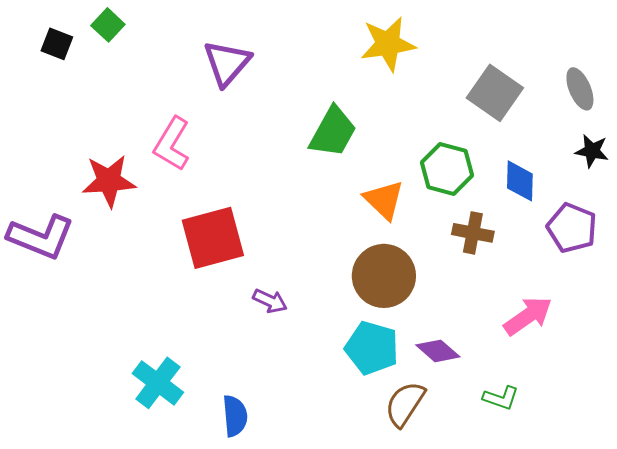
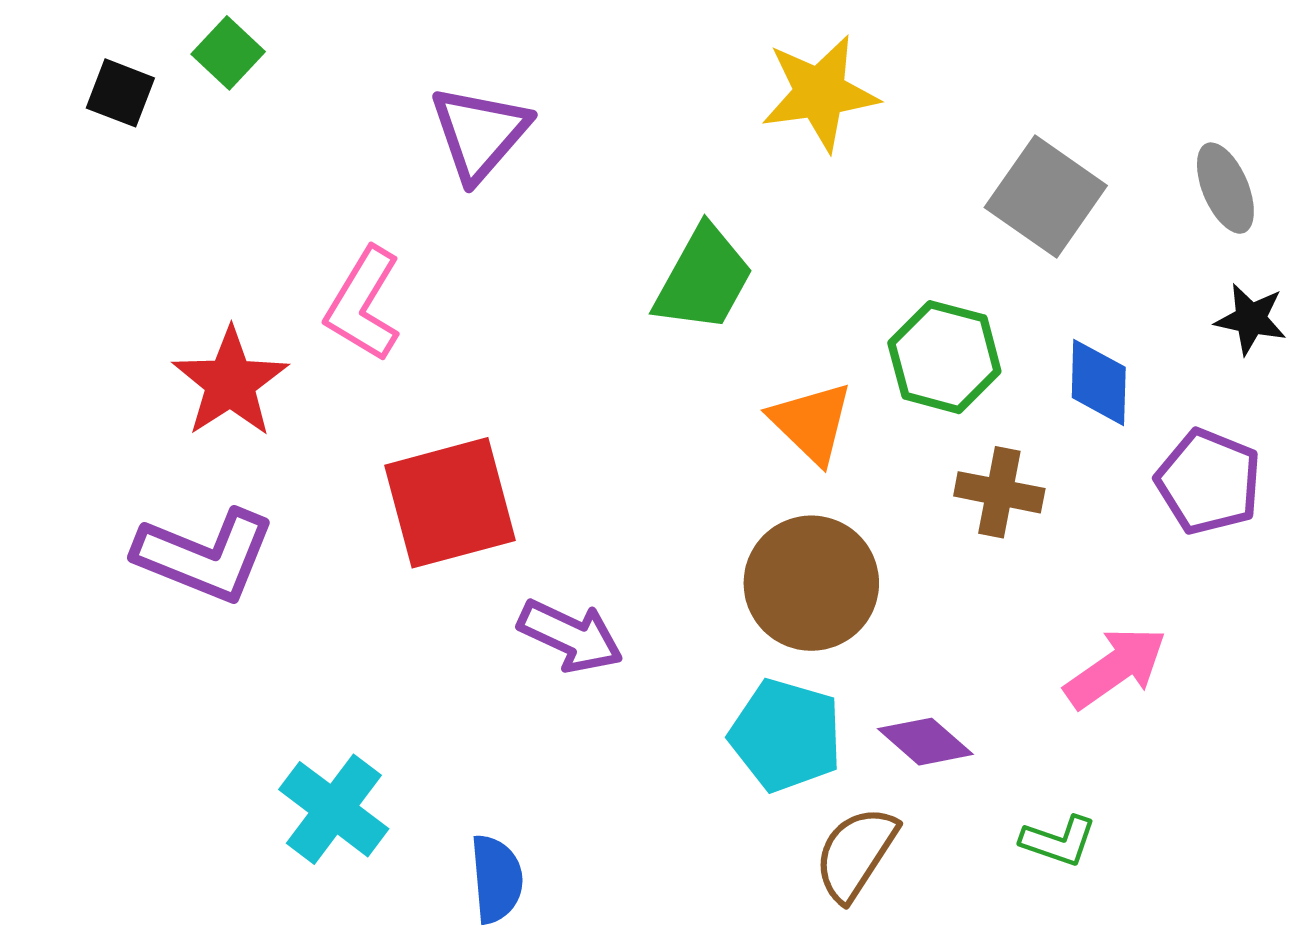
red star: (109, 181) -> (230, 382), turned -30
purple L-shape: (41, 237) -> (205, 556), moved
purple arrow: (270, 301) -> (570, 636), size x1.4

